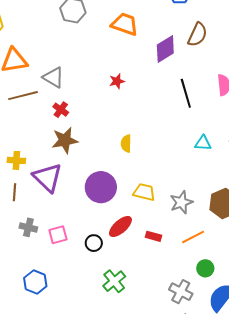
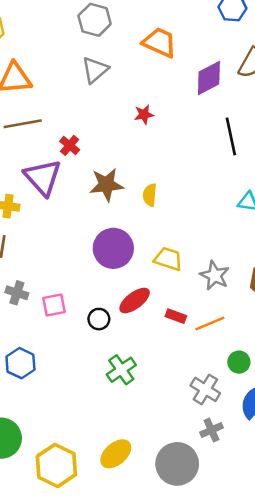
gray triangle: (53, 77) -> (95, 70), moved, turned 45
brown star: (65, 140) -> (106, 185), moved
purple triangle: (48, 178) -> (43, 177), moved
gray star: (181, 202) -> (215, 275), turned -30
orange line: (193, 237) -> (210, 323), moved

